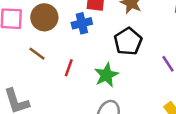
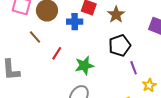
black pentagon: (128, 41) -> (120, 45), moved

